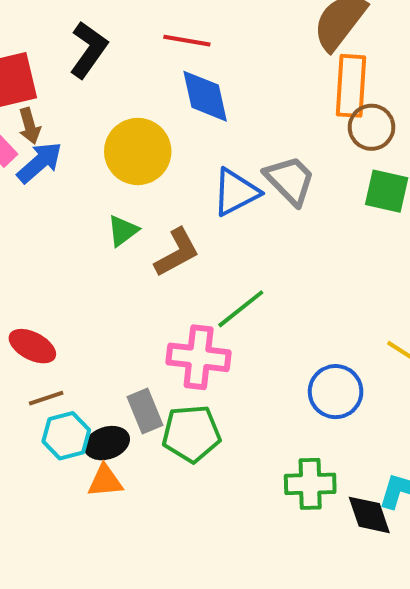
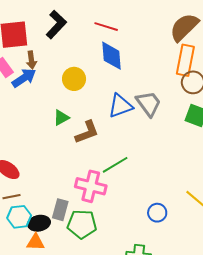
brown arrow: (30, 126) -> (31, 60), moved
yellow circle: (138, 151) -> (74, 79), size x0.7
blue circle: (336, 392) -> (157, 213), size x0.7
gray rectangle: (145, 411) -> (60, 210), turned 30

